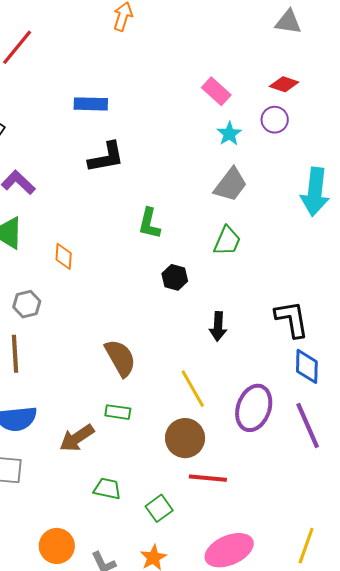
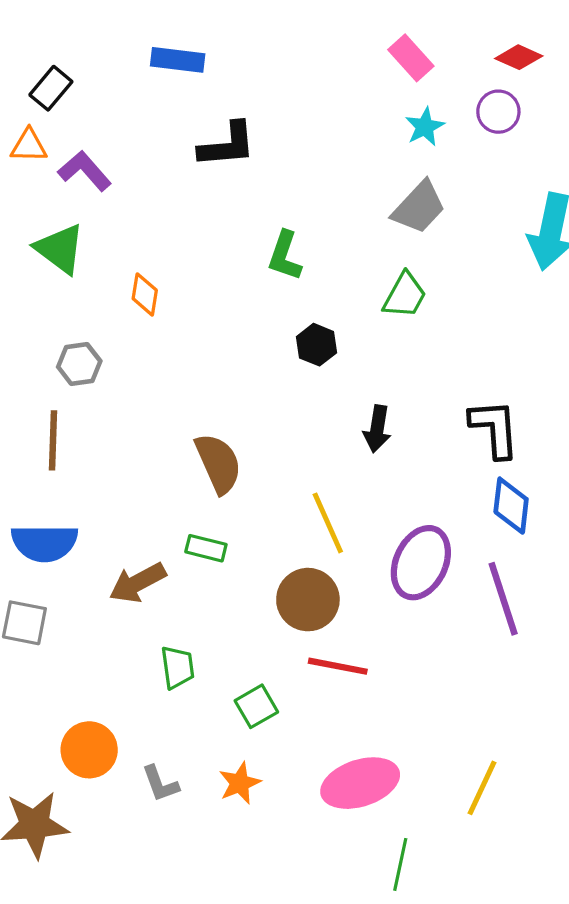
blue rectangle: (91, 104) -> (178, 60), moved
green trapezoid: (107, 489) -> (178, 667), turned 64

